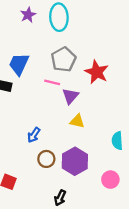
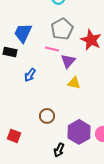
blue arrow: (34, 135) -> (30, 75), moved
purple hexagon: (75, 161) -> (79, 132), moved

